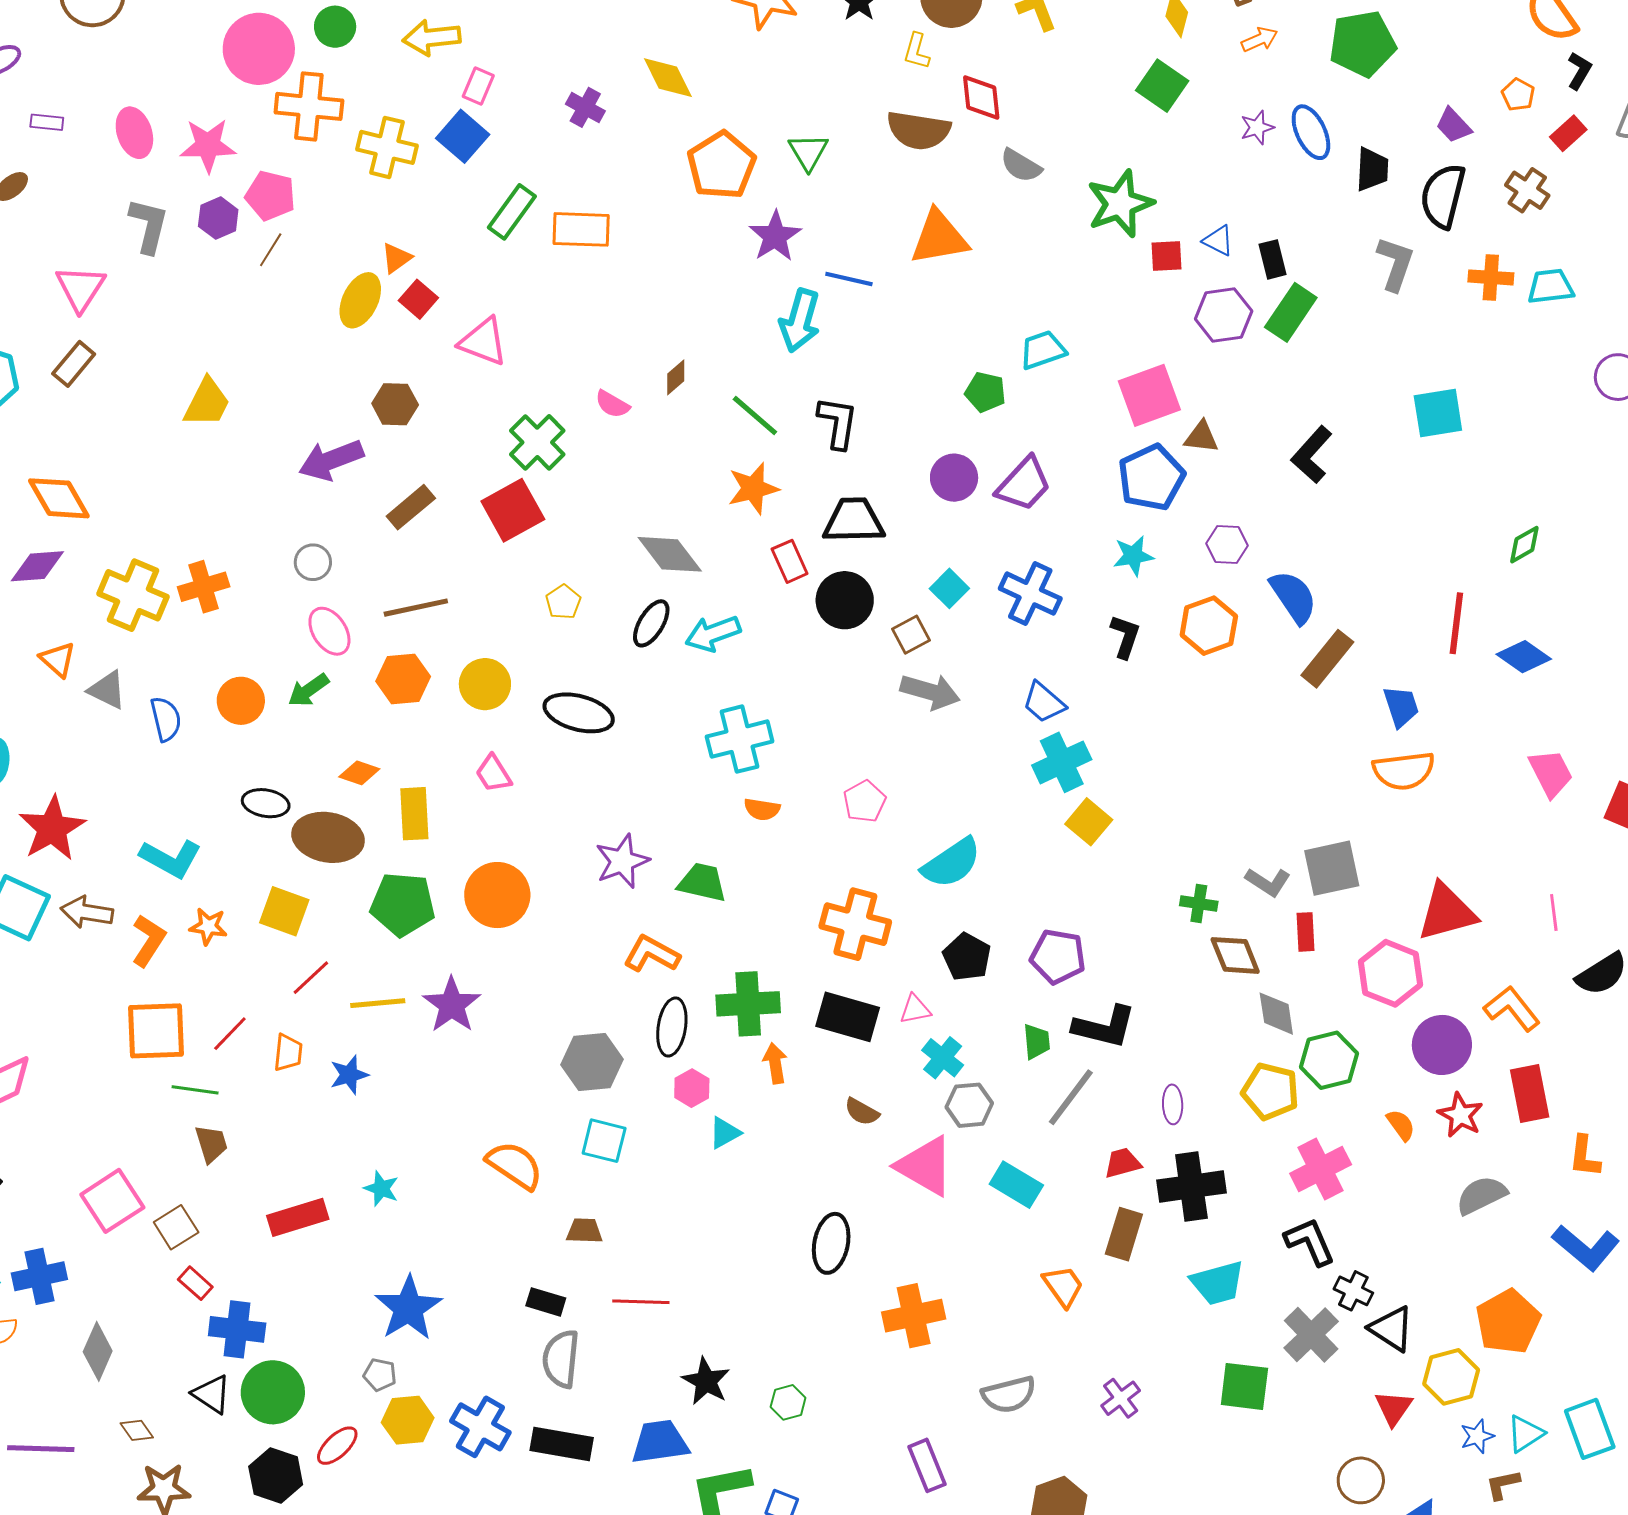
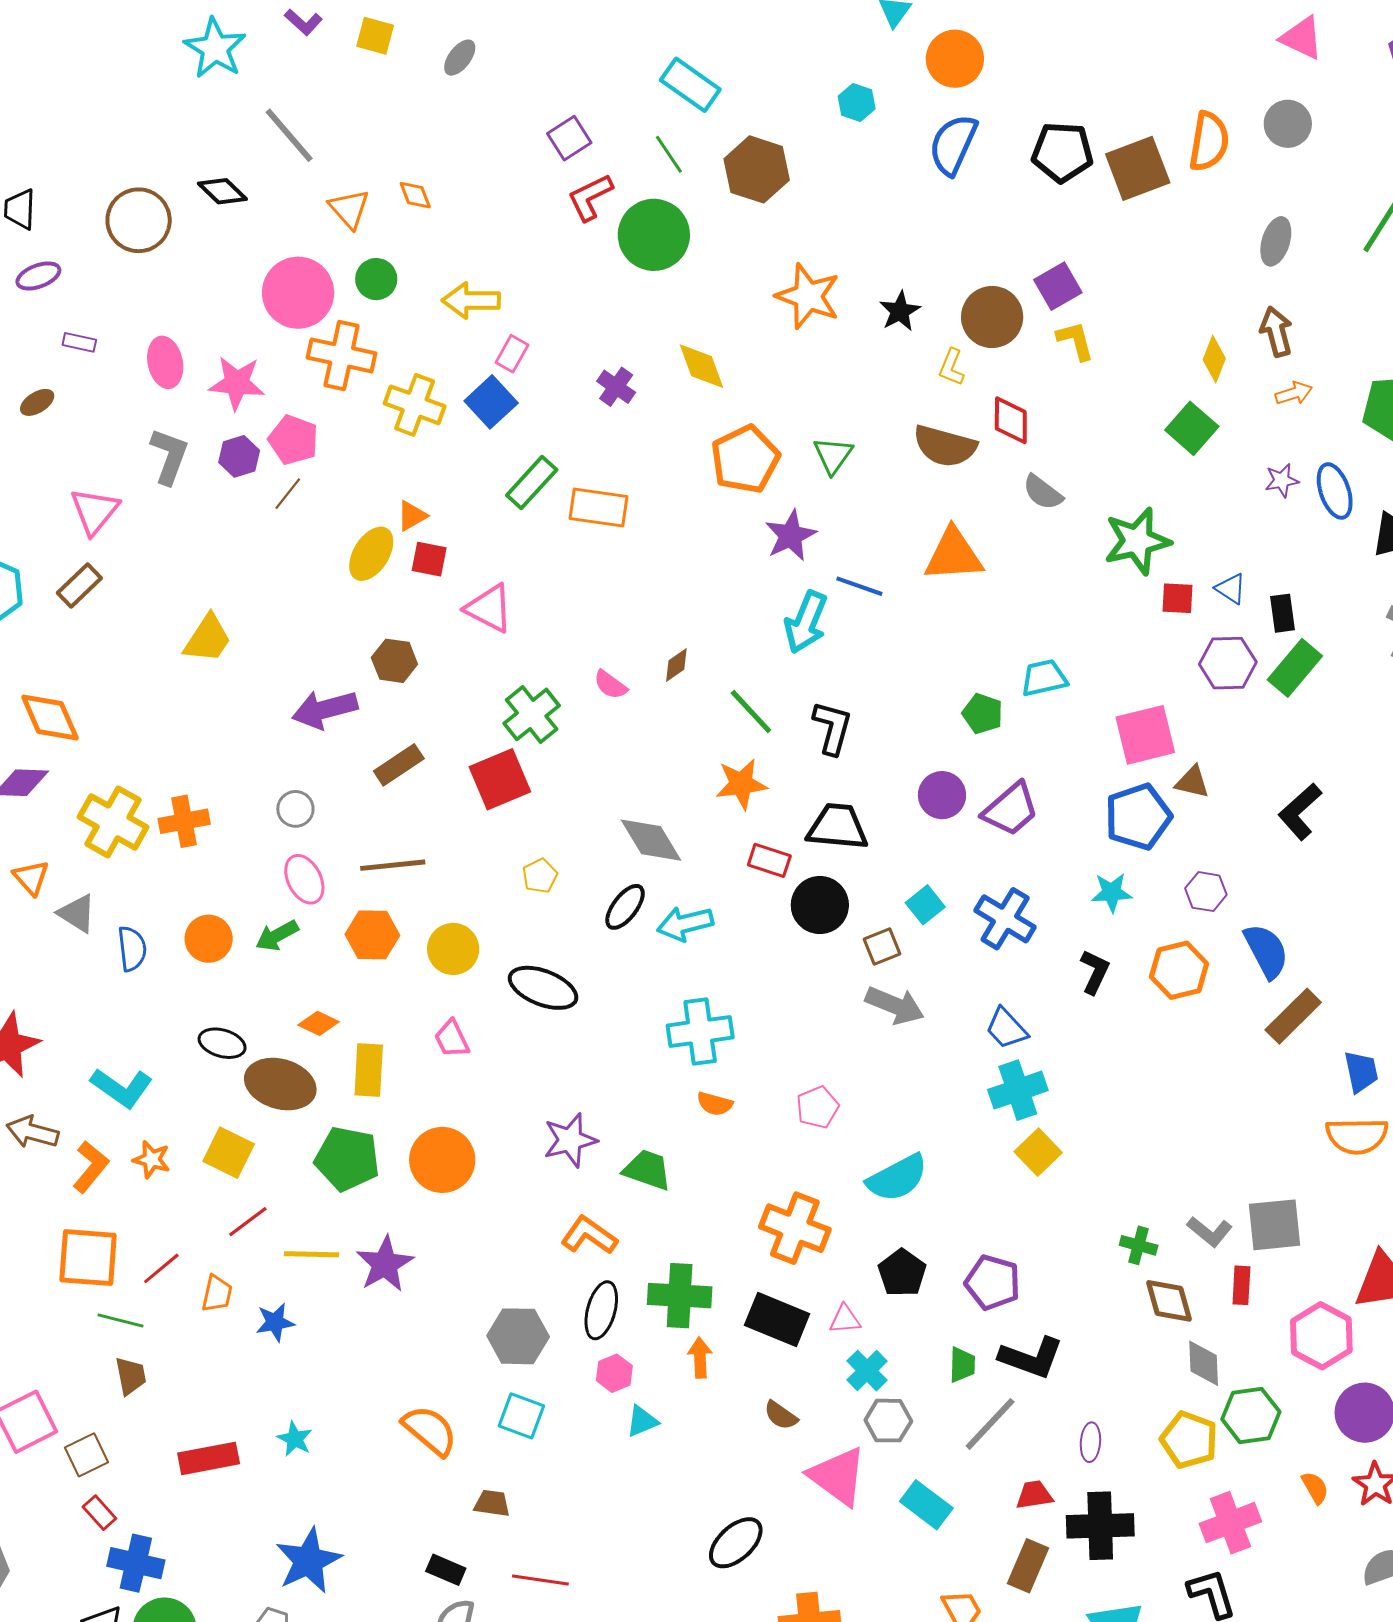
red square: (418, 299) -> (429, 559), turned -36
red rectangle: (790, 561) -> (769, 860), turned -54
black ellipse: (831, 1243) -> (736, 1543), turned 30

